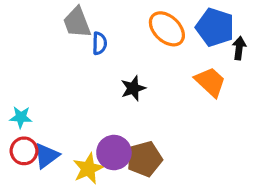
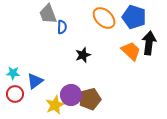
black arrow: (239, 48) -> (149, 43), moved, size x1.6
blue triangle: (46, 156) -> (35, 81), moved

